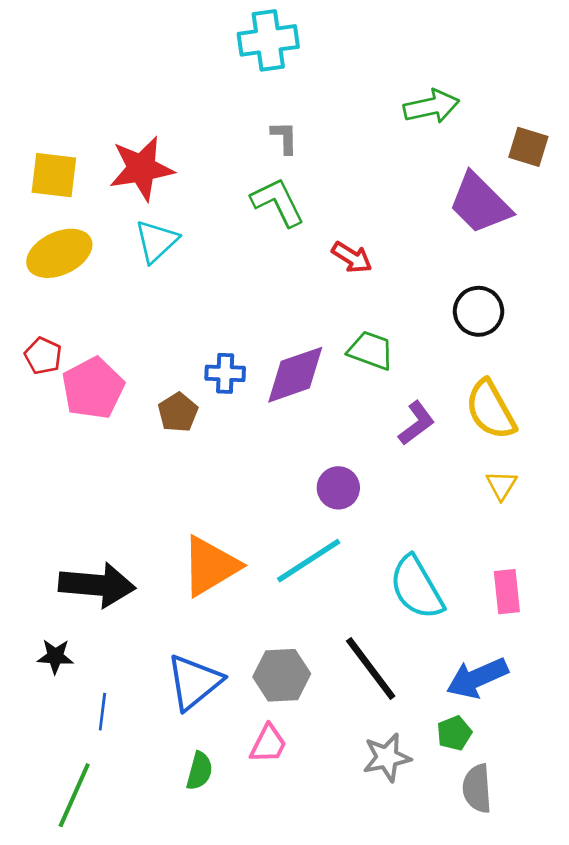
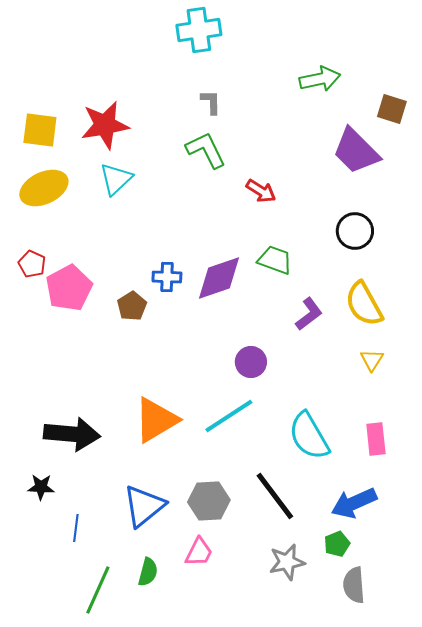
green line: (74, 795) -> (98, 590), moved

